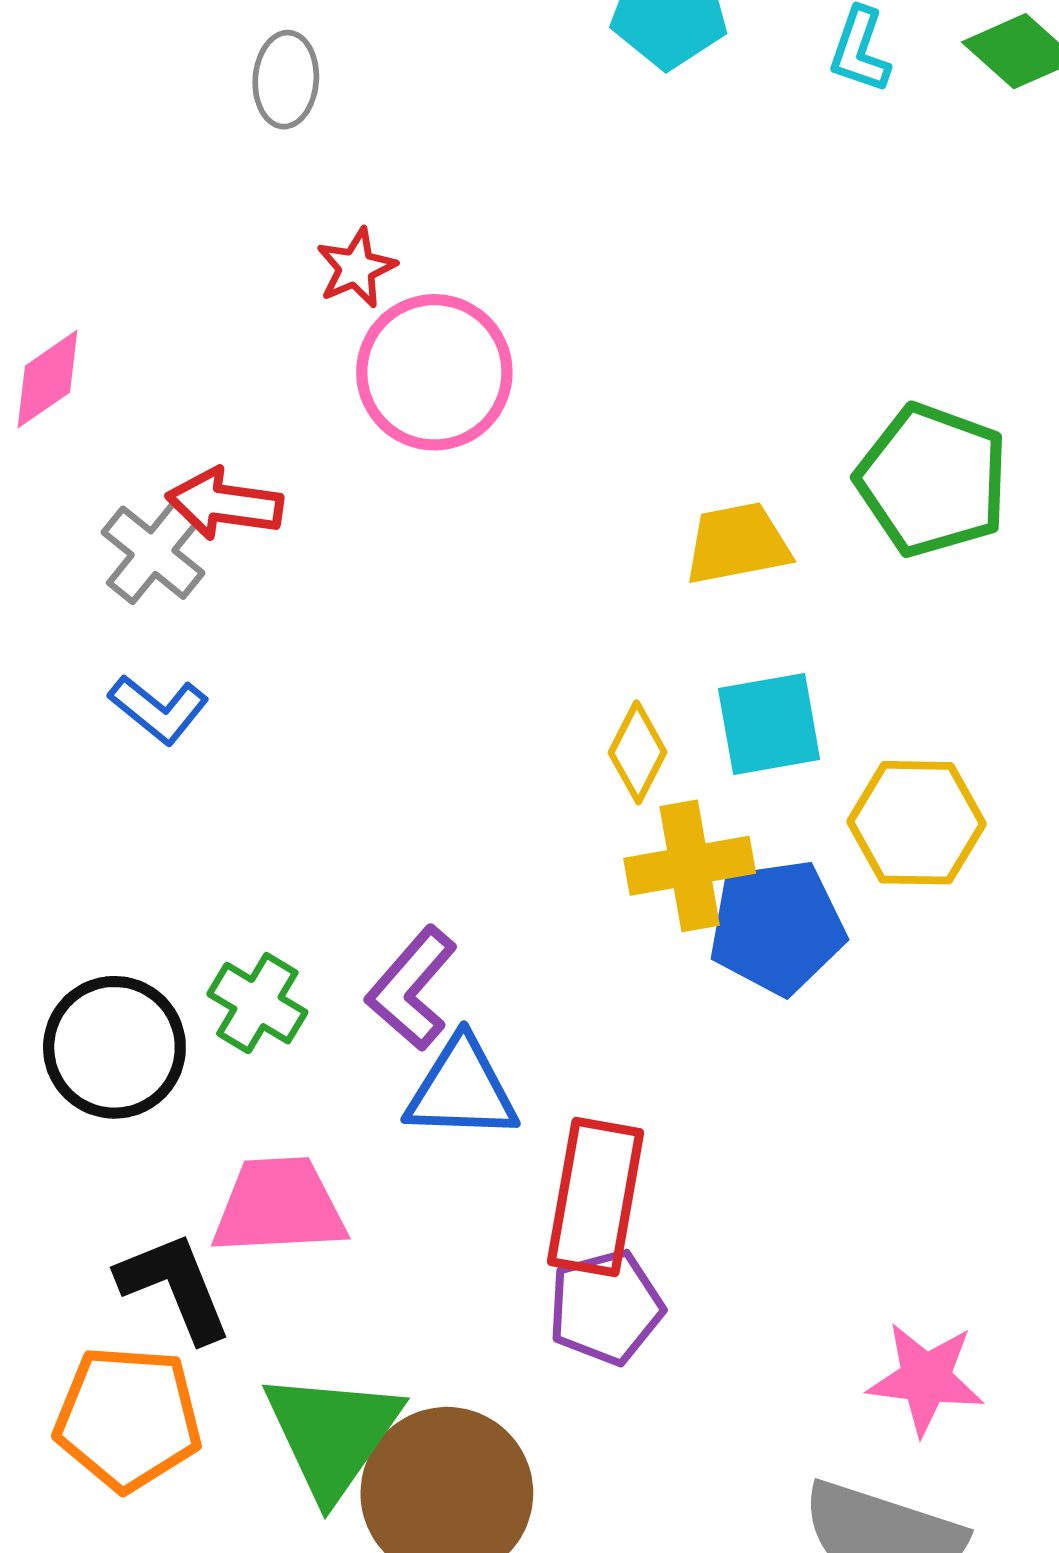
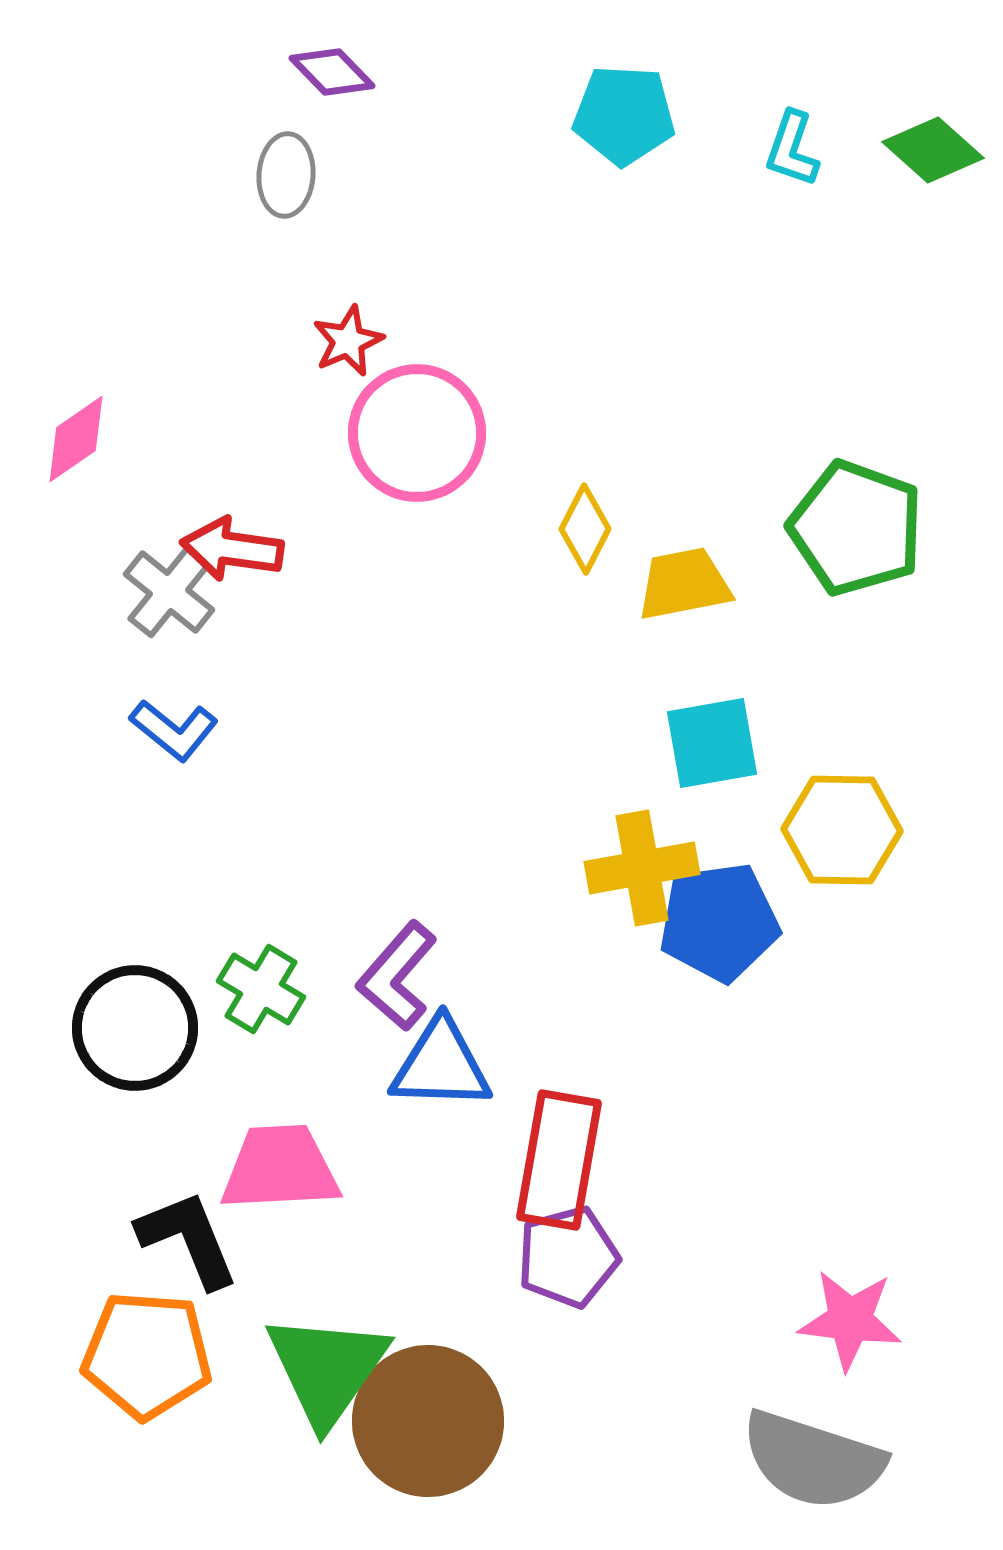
yellow diamond: (637, 752) -> (585, 529), moved

